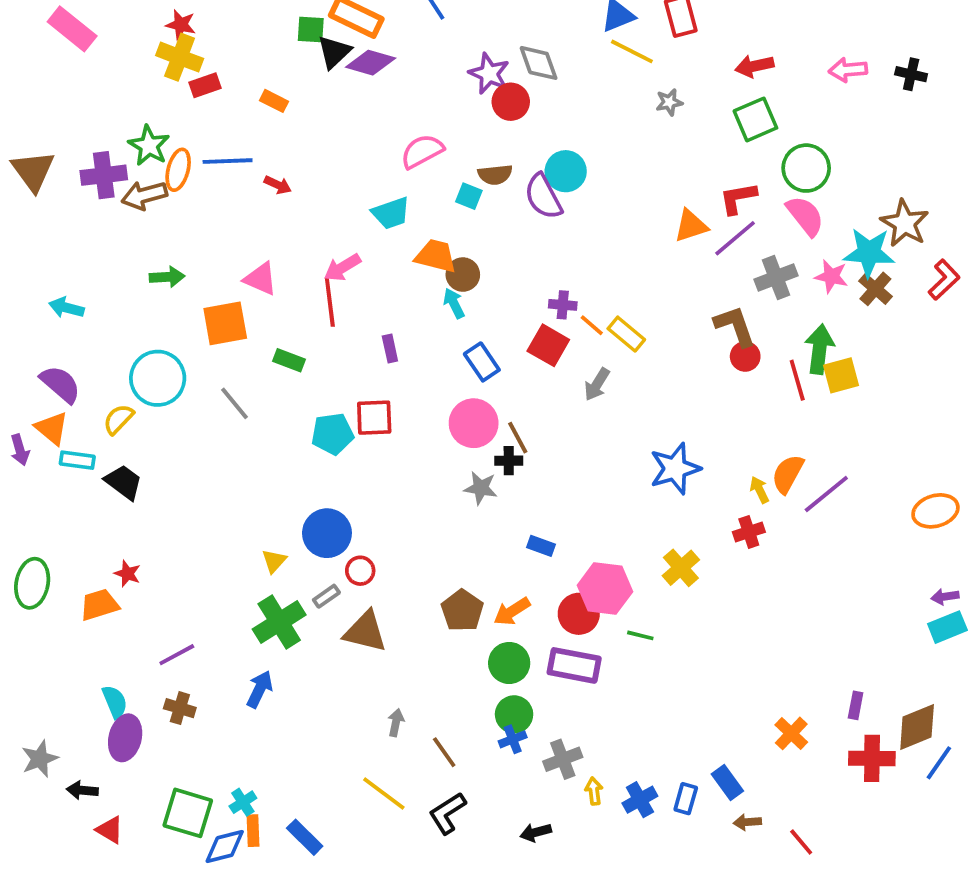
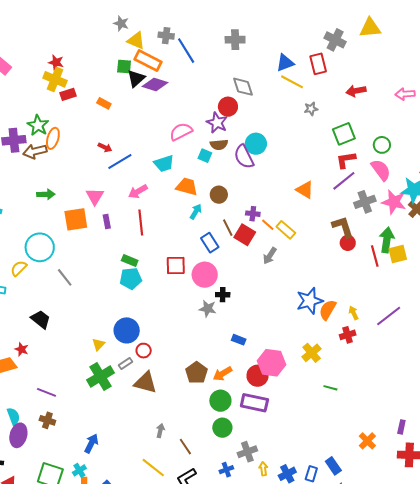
purple star: (489, 74) -> (217, 123), moved
green square: (755, 119) -> (344, 134), moved
blue line: (228, 161) -> (120, 161), moved, turned -30
green circle: (806, 168) -> (382, 145), size x0.7
orange triangle: (691, 226) -> (305, 190), moved, turned 48
brown circle: (463, 275) -> (219, 195), moved
pink star: (831, 276) -> (394, 202), size x1.4
pink triangle: (261, 279) -> (95, 196), turned 36
red line: (330, 302) -> (141, 223), moved
cyan arrow: (454, 303) -> (196, 212), turned 56
purple rectangle: (390, 349) -> (107, 221), moved
green rectangle: (289, 360) -> (130, 260), moved
gray line: (235, 403) -> (65, 277), moved
red square: (374, 418) -> (176, 266), moved
brown line: (518, 438) -> (228, 228), moved
orange semicircle: (788, 474) -> (328, 310), moved
black trapezoid: (124, 482) -> (41, 319), moved
green line: (640, 635) -> (330, 388), moved
purple line: (177, 655) -> (46, 392), turned 48
blue arrow: (260, 689) -> (91, 443), moved
blue cross: (513, 739) -> (226, 470), moved

